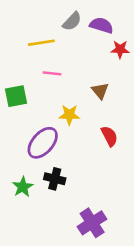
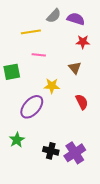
red star: (120, 49) -> (83, 42), moved
black cross: (55, 179) -> (51, 151), moved
purple cross: (92, 223) -> (75, 153), moved

